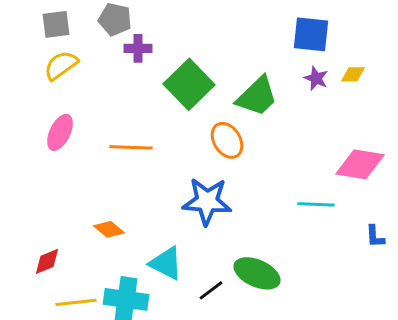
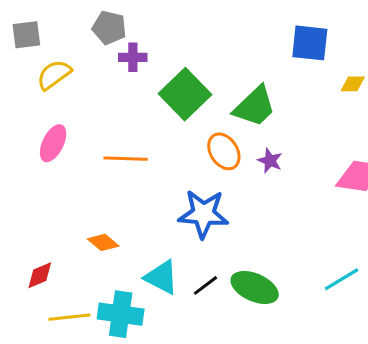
gray square: (56, 24) -> (26, 35), moved
purple star: (316, 78) -> (270, 161), moved
cyan line: (316, 204) -> (342, 279), moved, turned -33
black line: (211, 290) -> (205, 285), moved

